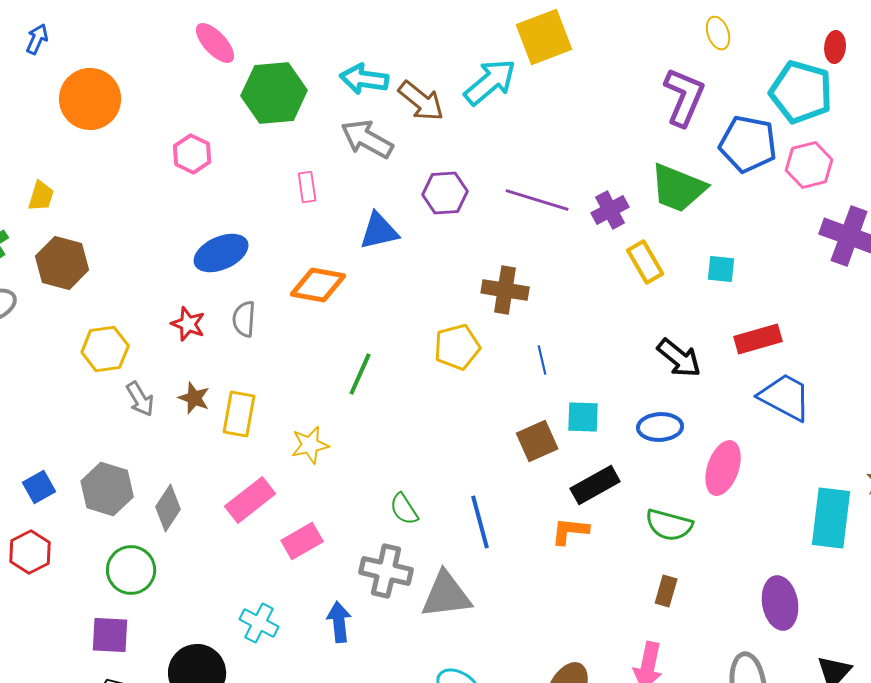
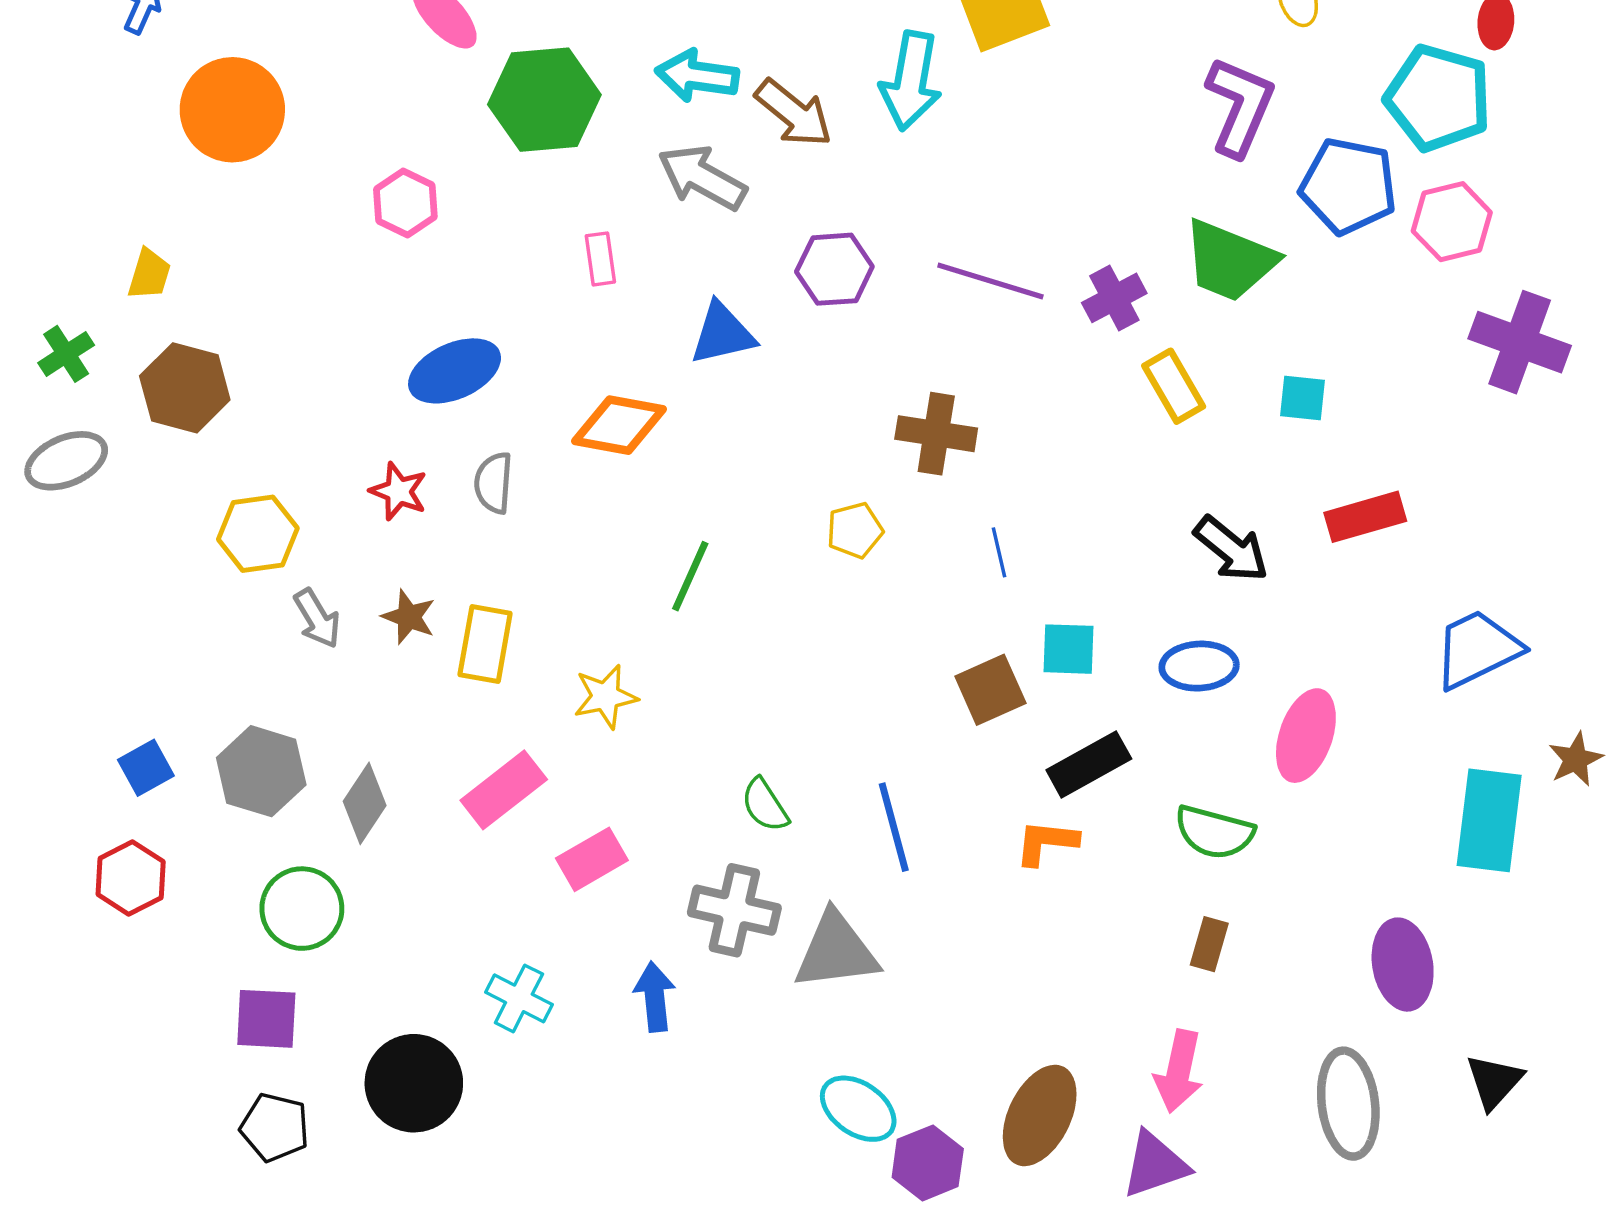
cyan arrow: (490, 82) -> (911, 81), turned 140
yellow pentagon: (457, 347) -> (855, 530), size x0.7
blue trapezoid: (785, 397) -> (1477, 649), moved, turned -54

